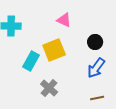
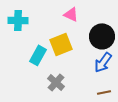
black circle: (95, 42) -> (102, 36), size x1.6

